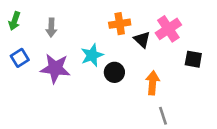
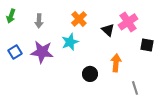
orange cross: (120, 24) -> (79, 19), moved, turned -35
blue square: (20, 58) -> (15, 52), moved
black circle: (114, 72) -> (90, 74), moved
gray line: (163, 116) -> (135, 88), moved

